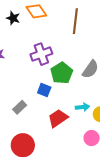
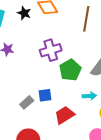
blue square: (44, 90) -> (45, 95), moved, turned -32
cyan arrow: (82, 107) -> (89, 96), moved

